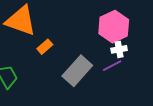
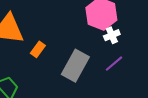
purple line: (112, 66) -> (114, 64), moved

